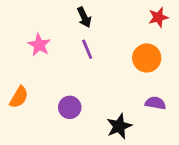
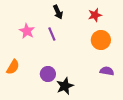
red star: (158, 17) -> (95, 15), moved
purple line: (87, 49) -> (52, 34), moved
black star: (119, 126) -> (65, 86), moved

